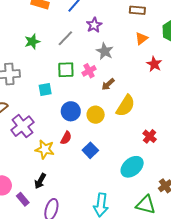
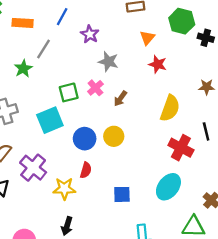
gray line: (65, 38) -> (44, 49), moved
red star: (154, 64) -> (158, 64), moved
cyan square: (45, 90) -> (50, 120), size x1.6
yellow semicircle: (126, 106) -> (170, 108), moved
red cross: (150, 136) -> (181, 148), size x1.5
blue square: (90, 150) -> (122, 194), moved, turned -35

